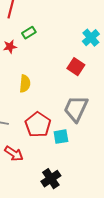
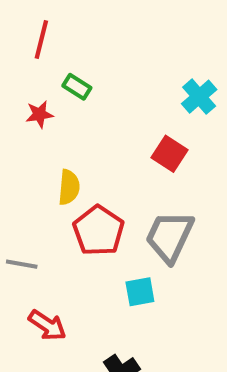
green rectangle: (29, 33) -> (77, 87), turned 64
red pentagon: (38, 125) -> (99, 231), moved

